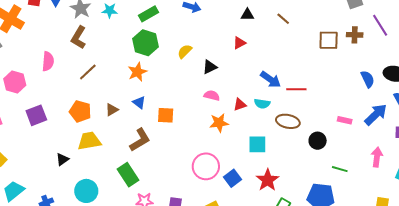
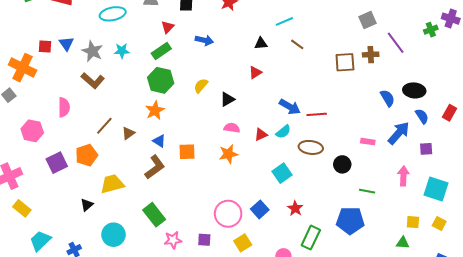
brown L-shape: (79, 37) -> (93, 81), turned -75
brown line: (88, 72) -> (104, 126), moved
cyan semicircle: (262, 104) -> (283, 132), turned -42
brown triangle: (112, 110) -> (128, 133), moved
orange pentagon: (80, 111) -> (87, 155), moved, turned -30
orange star: (219, 123) -> (228, 154), moved
brown L-shape: (140, 140) -> (155, 167), moved
cyan square: (257, 144) -> (282, 173), turned -30
pink circle: (206, 166) -> (228, 214), moved
red star: (268, 180) -> (295, 208), size x0.7

